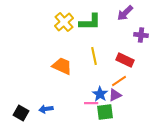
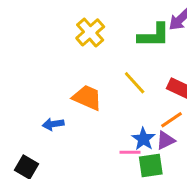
green L-shape: (90, 22) -> (154, 35), moved
yellow line: (94, 56) -> (135, 83), turned -30
blue arrow: (46, 109) -> (53, 124), moved

